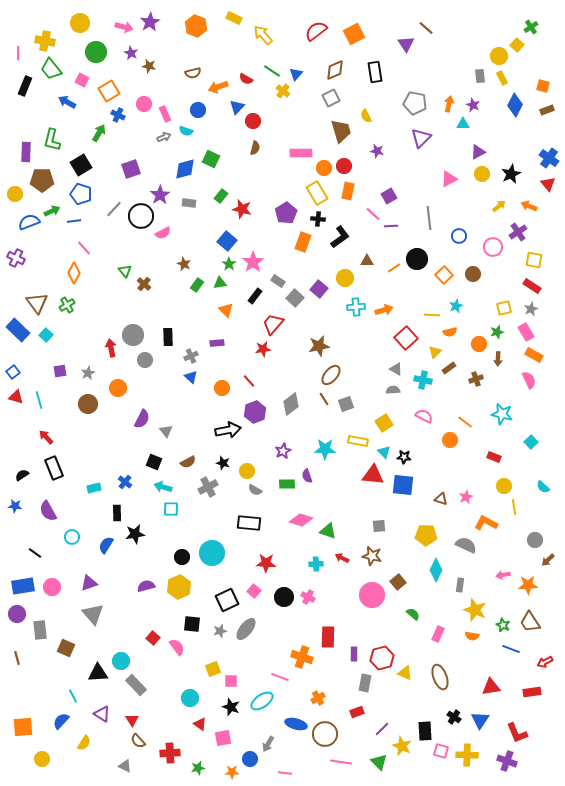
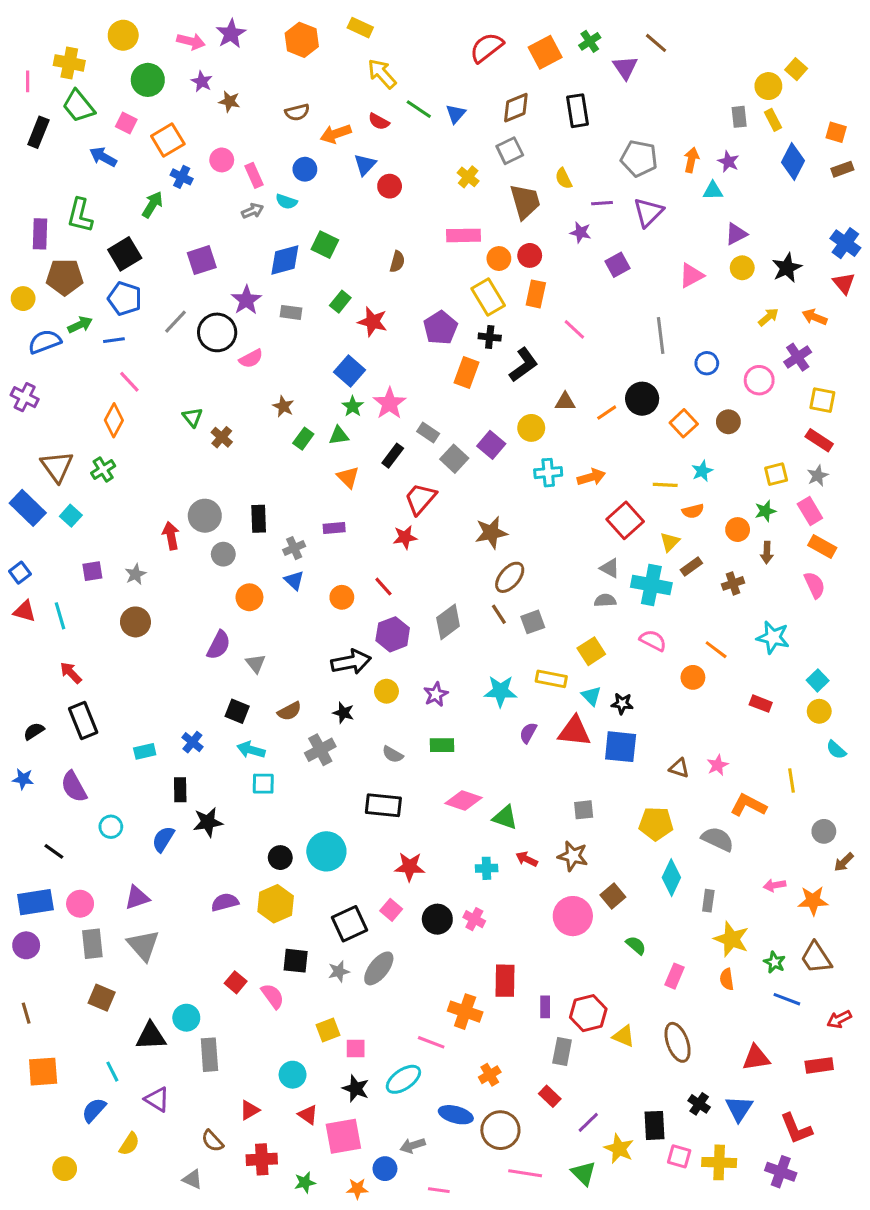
green cross: (531, 27) -> (590, 41), moved
yellow arrow: (263, 35) -> (382, 74), moved
yellow cross: (283, 91) -> (468, 177), moved
brown semicircle: (255, 148) -> (397, 262), moved
purple square: (389, 196) -> (617, 265), moved
purple line: (391, 226) -> (602, 203), moved
cyan cross: (423, 380) -> (651, 585), size x1.4
orange circle: (118, 388) -> (249, 597), moved
yellow circle: (247, 471) -> (386, 691), moved
purple semicircle: (307, 476) -> (528, 733), moved, turned 48
yellow circle: (504, 486) -> (819, 711), moved
gray rectangle: (40, 630) -> (92, 944), moved
orange semicircle: (472, 636) -> (727, 979), turned 72
gray rectangle: (136, 685) -> (209, 1055), turned 40
red rectangle: (357, 712) -> (550, 1096), turned 64
red triangle: (132, 720) -> (249, 1110), moved, turned 32
orange square: (23, 727) -> (43, 1072), moved
pink square: (223, 738) -> (343, 1136), size x1.4
gray arrow: (268, 744) -> (413, 1146), turned 42

